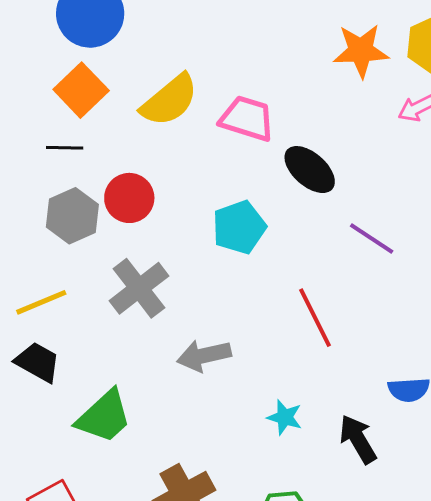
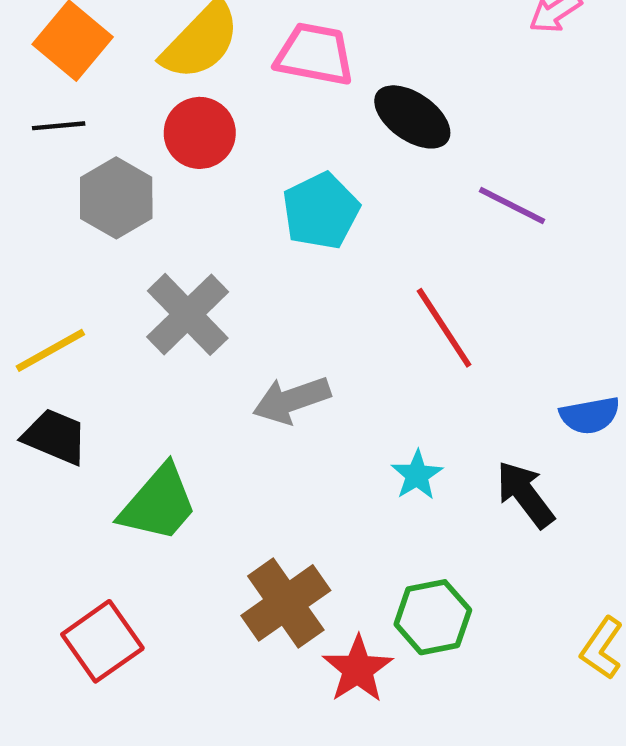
red circle: (129, 198) -> (200, 133), moved
gray hexagon: (72, 216) -> (116, 198), moved
cyan star: (285, 417) -> (417, 475), turned 30

